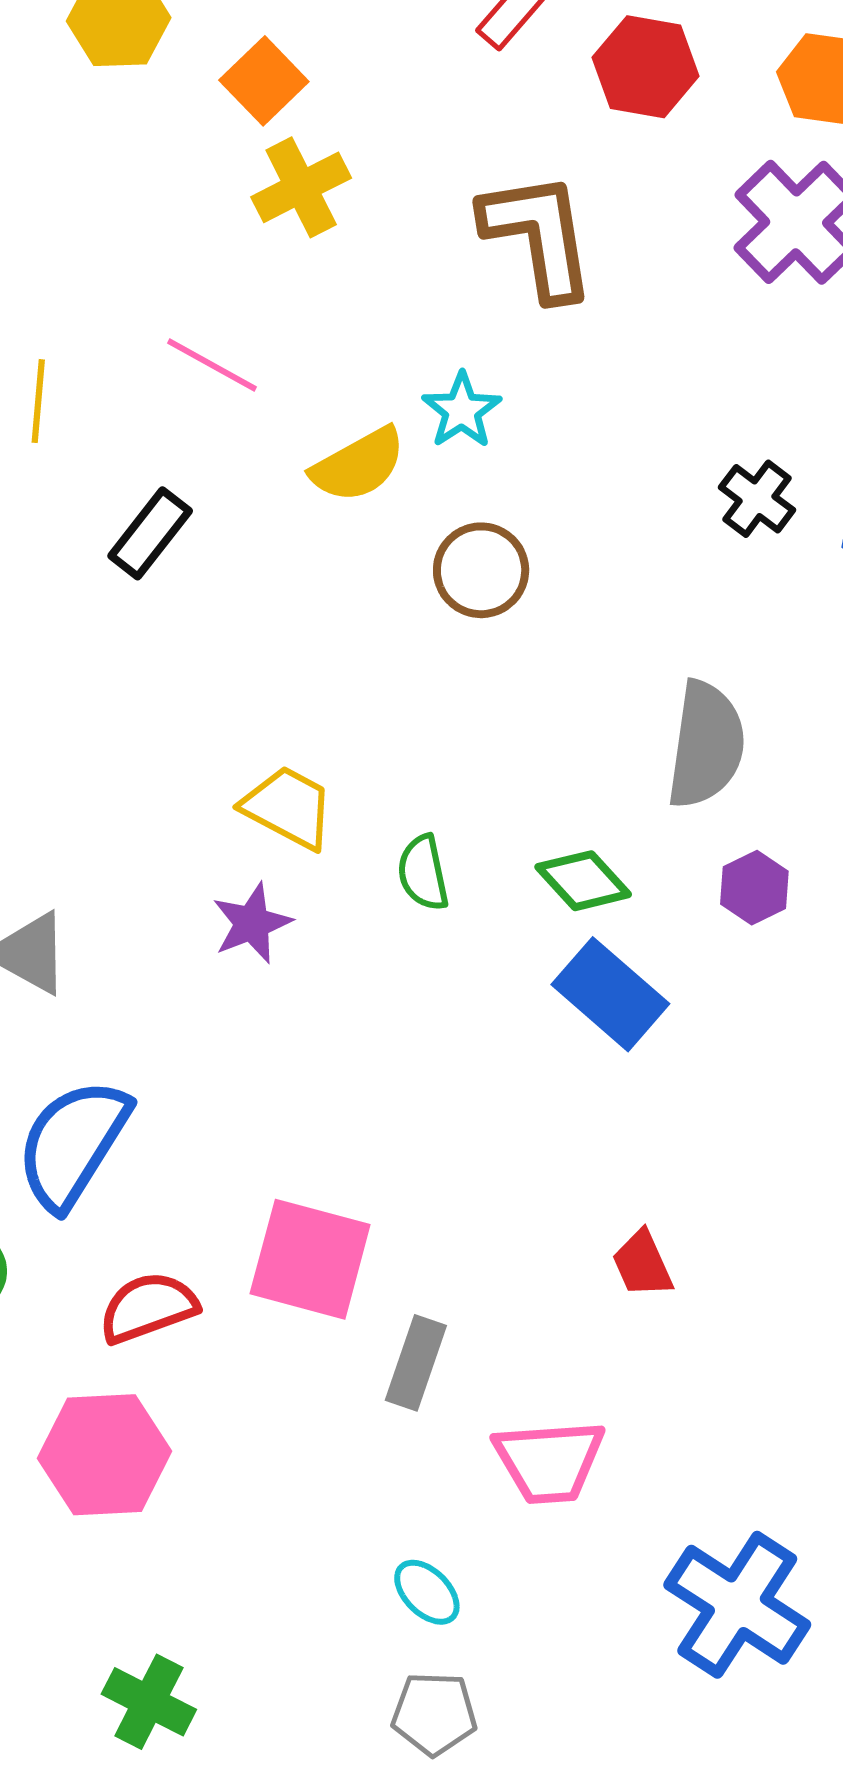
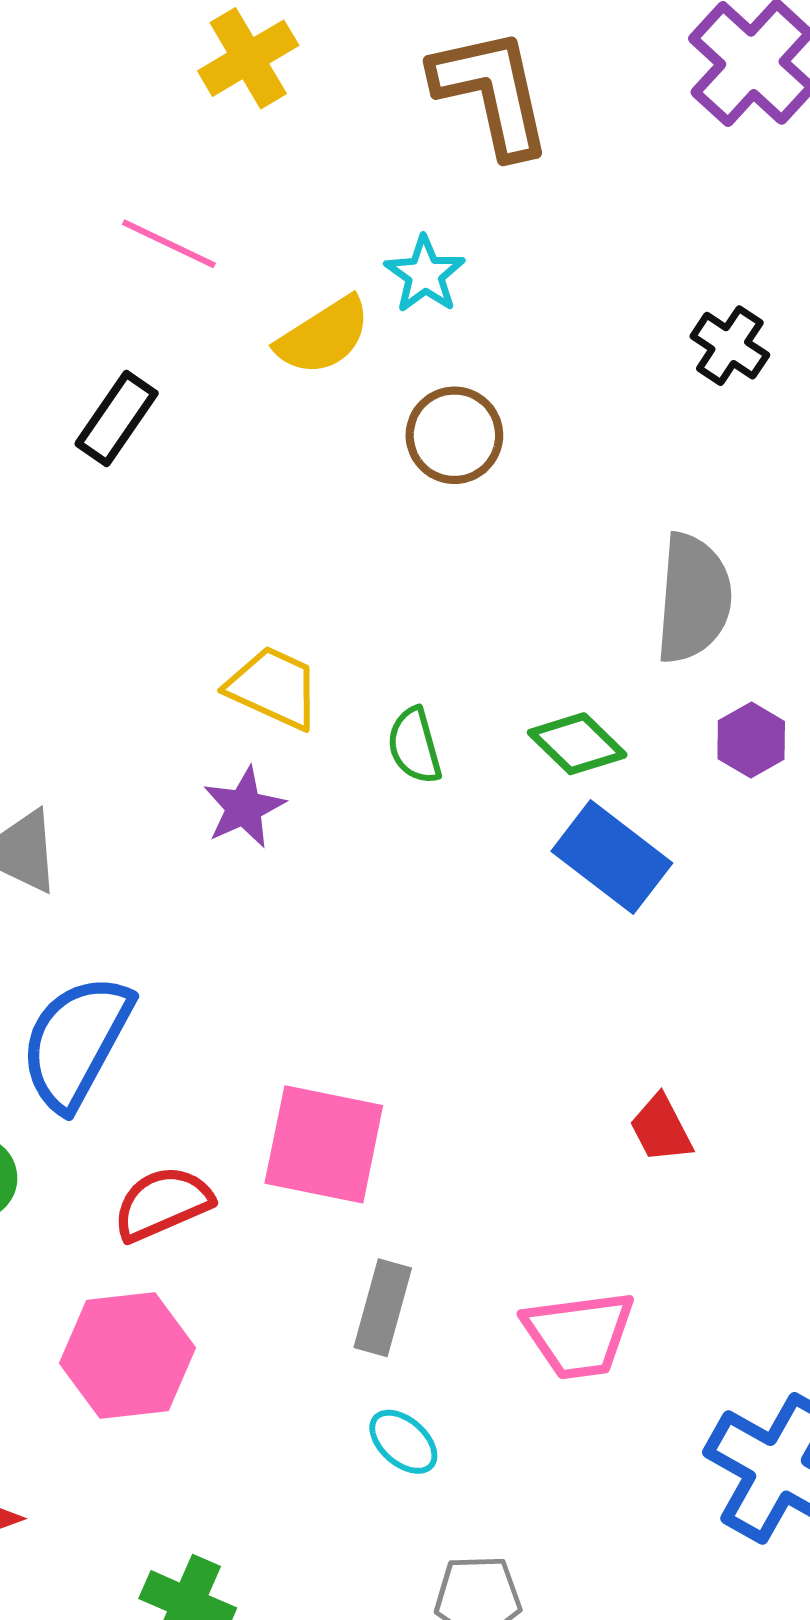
gray rectangle: (416, 1363) -> (383, 1308), moved
cyan ellipse: (427, 1592) -> (403, 1442), moved

